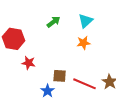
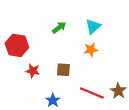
brown square: (60, 76) -> (63, 70), moved

